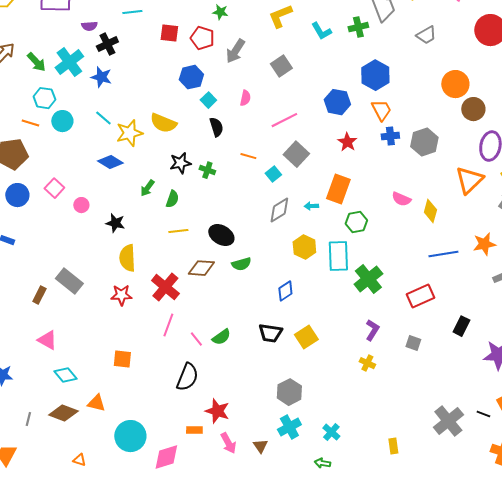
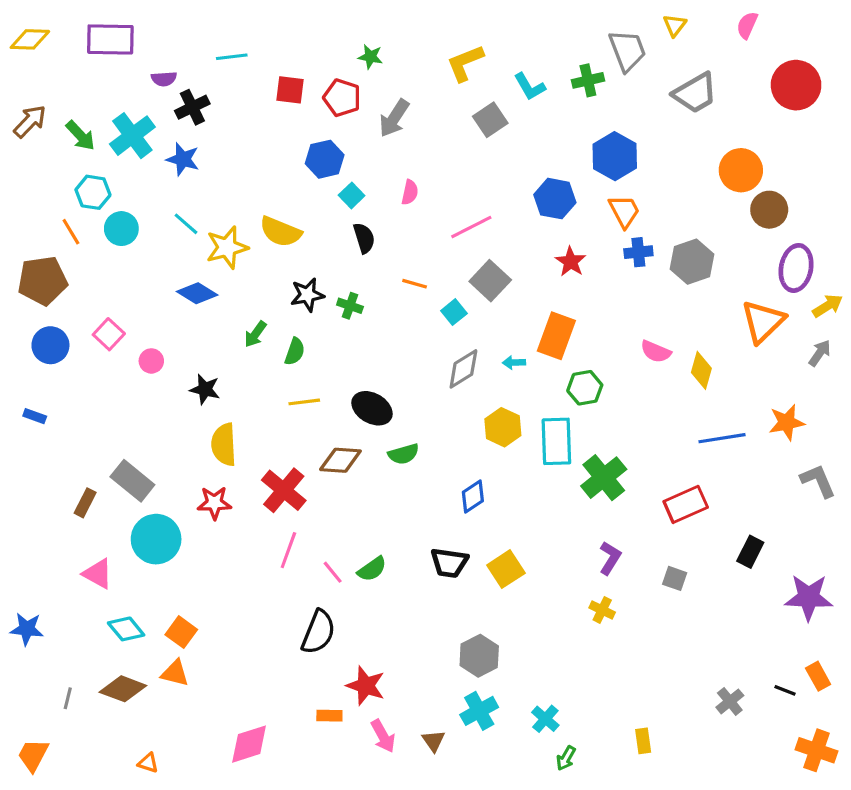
gray trapezoid: (426, 35) -> (695, 93), size x1.4
gray square: (281, 66) -> (490, 120), moved
orange line: (30, 123) -> (71, 232), turned 42
orange square: (122, 359) -> (181, 632), moved, turned 30
gray cross: (448, 421) -> (730, 701), size x0.6
cyan circle: (130, 436) -> (156, 539), moved
pink diamond: (166, 457) -> (249, 744), moved
green arrow: (322, 463) -> (566, 758), moved, turned -70

